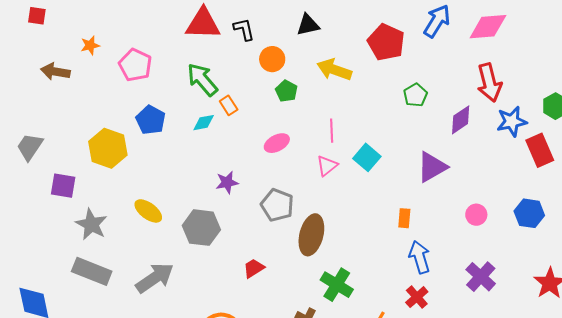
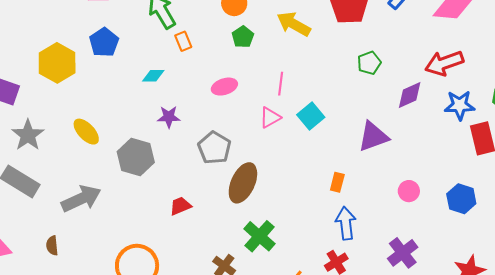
red arrow: (489, 83) -> (444, 63), turned 75
cyan diamond: (204, 123) -> (153, 76), moved

